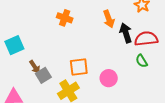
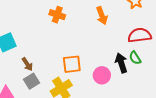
black arrow: (126, 33) -> (121, 63), moved
gray square: (43, 75) -> (31, 81), moved

